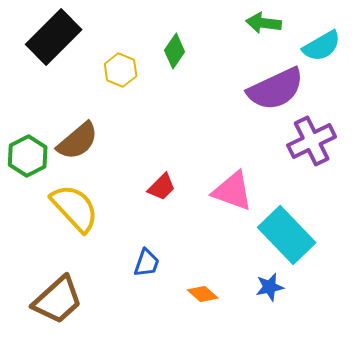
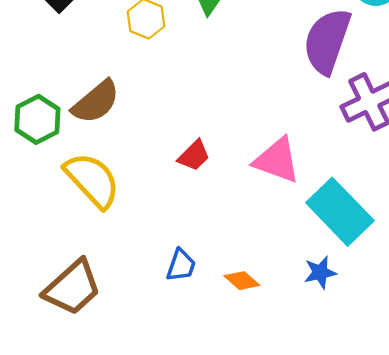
purple semicircle: (276, 89) -> (327, 41), turned 134
blue trapezoid: (147, 263) -> (181, 265), moved

